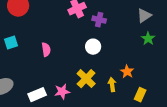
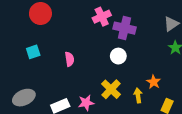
purple cross: (99, 20) -> (125, 28), size x1.5

